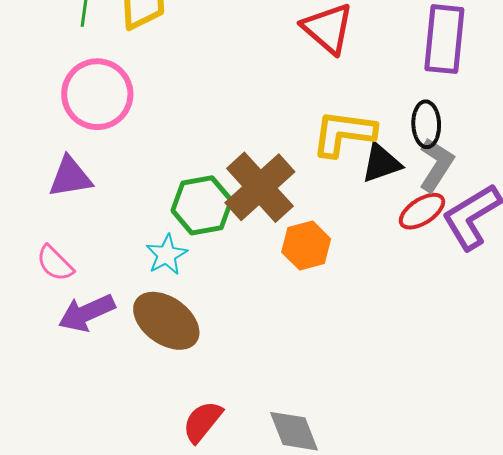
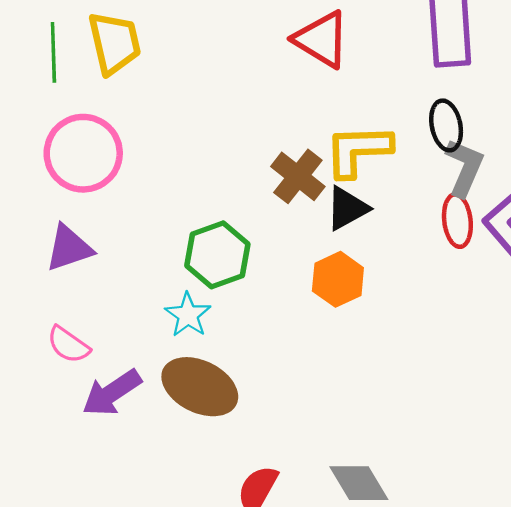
black triangle: (381, 163) -> (347, 208), moved
brown cross: (260, 187) -> (298, 176), moved, size x0.7
red ellipse: (422, 211) -> (457, 221), turned -54

